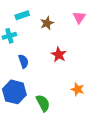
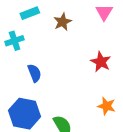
red star: (59, 55) -> (101, 62), moved

